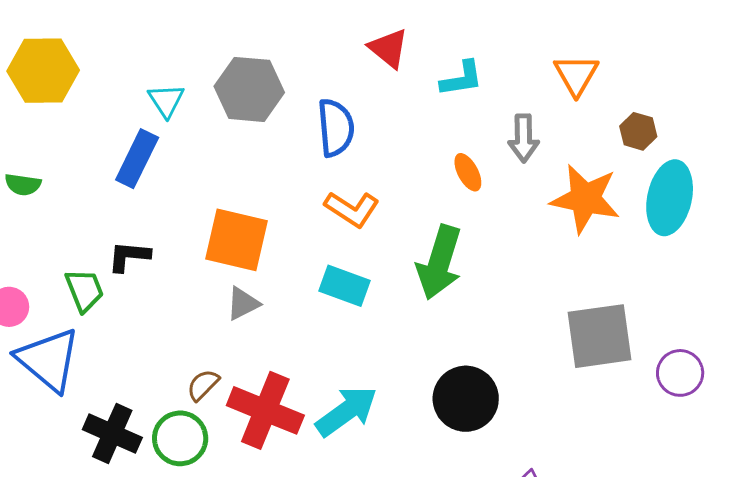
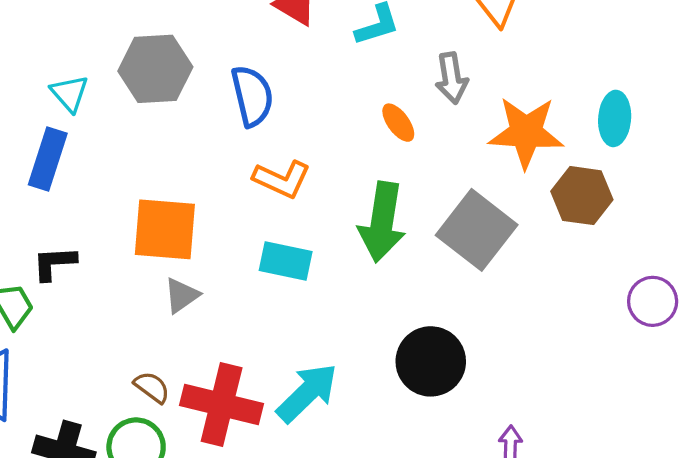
brown hexagon: (638, 131) -> (582, 196), moved, size x1.5
cyan ellipse: (670, 198) -> (615, 118), size x0.7
gray square: (600, 336) -> (477, 230), moved, turned -36
brown semicircle: (203, 385) -> (152, 387), turned 90

